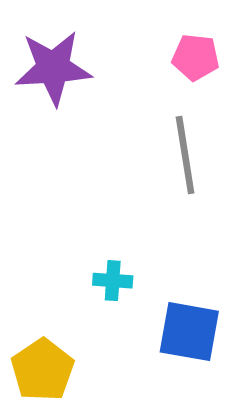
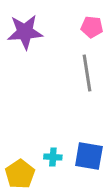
cyan cross: (113, 281) -> (53, 157), moved

